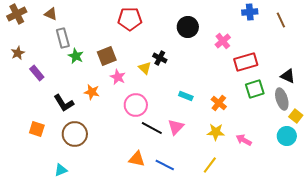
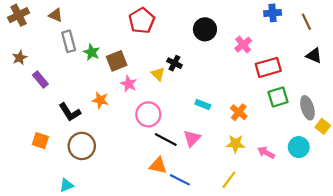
red pentagon: (130, 19) -> (142, 21), turned -30
green star: (76, 56) -> (92, 52), moved
black triangle: (288, 76) -> (314, 55), moved
cyan circle: (287, 136) -> (299, 147), moved
orange triangle: (137, 159) -> (158, 166), moved

